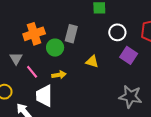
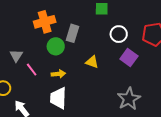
orange cross: (34, 34) -> (45, 22), moved
white trapezoid: (44, 96) -> (58, 98), moved
gray star: (130, 97) -> (129, 99), turned 30

